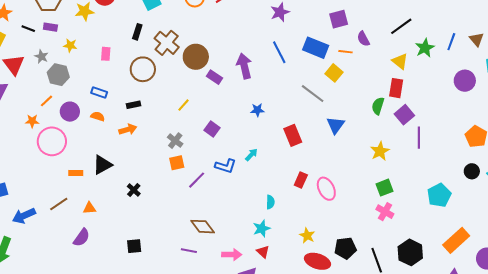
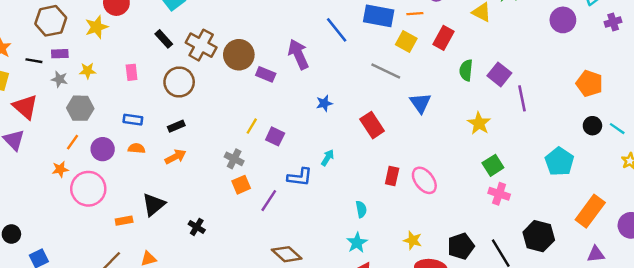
black rectangle: (137, 32) -> (164, 39), turned -49
gray star: (41, 57) -> (59, 79), moved
red rectangle: (396, 88) -> (444, 38), moved, turned 30
yellow line: (184, 105) -> (252, 126), moved

